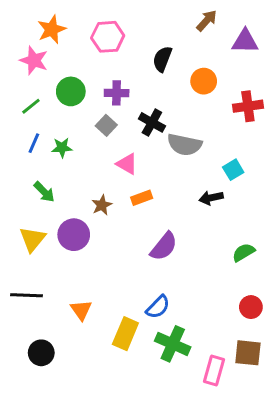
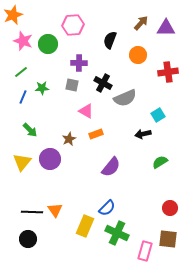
brown arrow: (207, 21) -> (141, 23), moved
orange star: (52, 29) -> (13, 15), moved
green circle: (71, 91) -> (48, 44), moved
gray square: (106, 125) -> (72, 85), turned -32
gray semicircle: (184, 145) -> (125, 98), turned -35
green star: (62, 148) -> (42, 88), moved
green semicircle: (244, 252) -> (160, 162), moved
black line: (26, 295) -> (32, 212), moved

